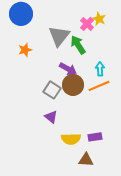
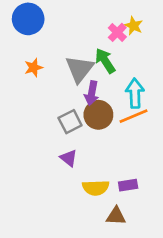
gray triangle: (59, 36) -> (79, 69), moved
purple arrow: (68, 69) -> (92, 93), turned 72
cyan arrow: (100, 69) -> (135, 93), size x1.5
gray square: (52, 90) -> (70, 122), turned 30

